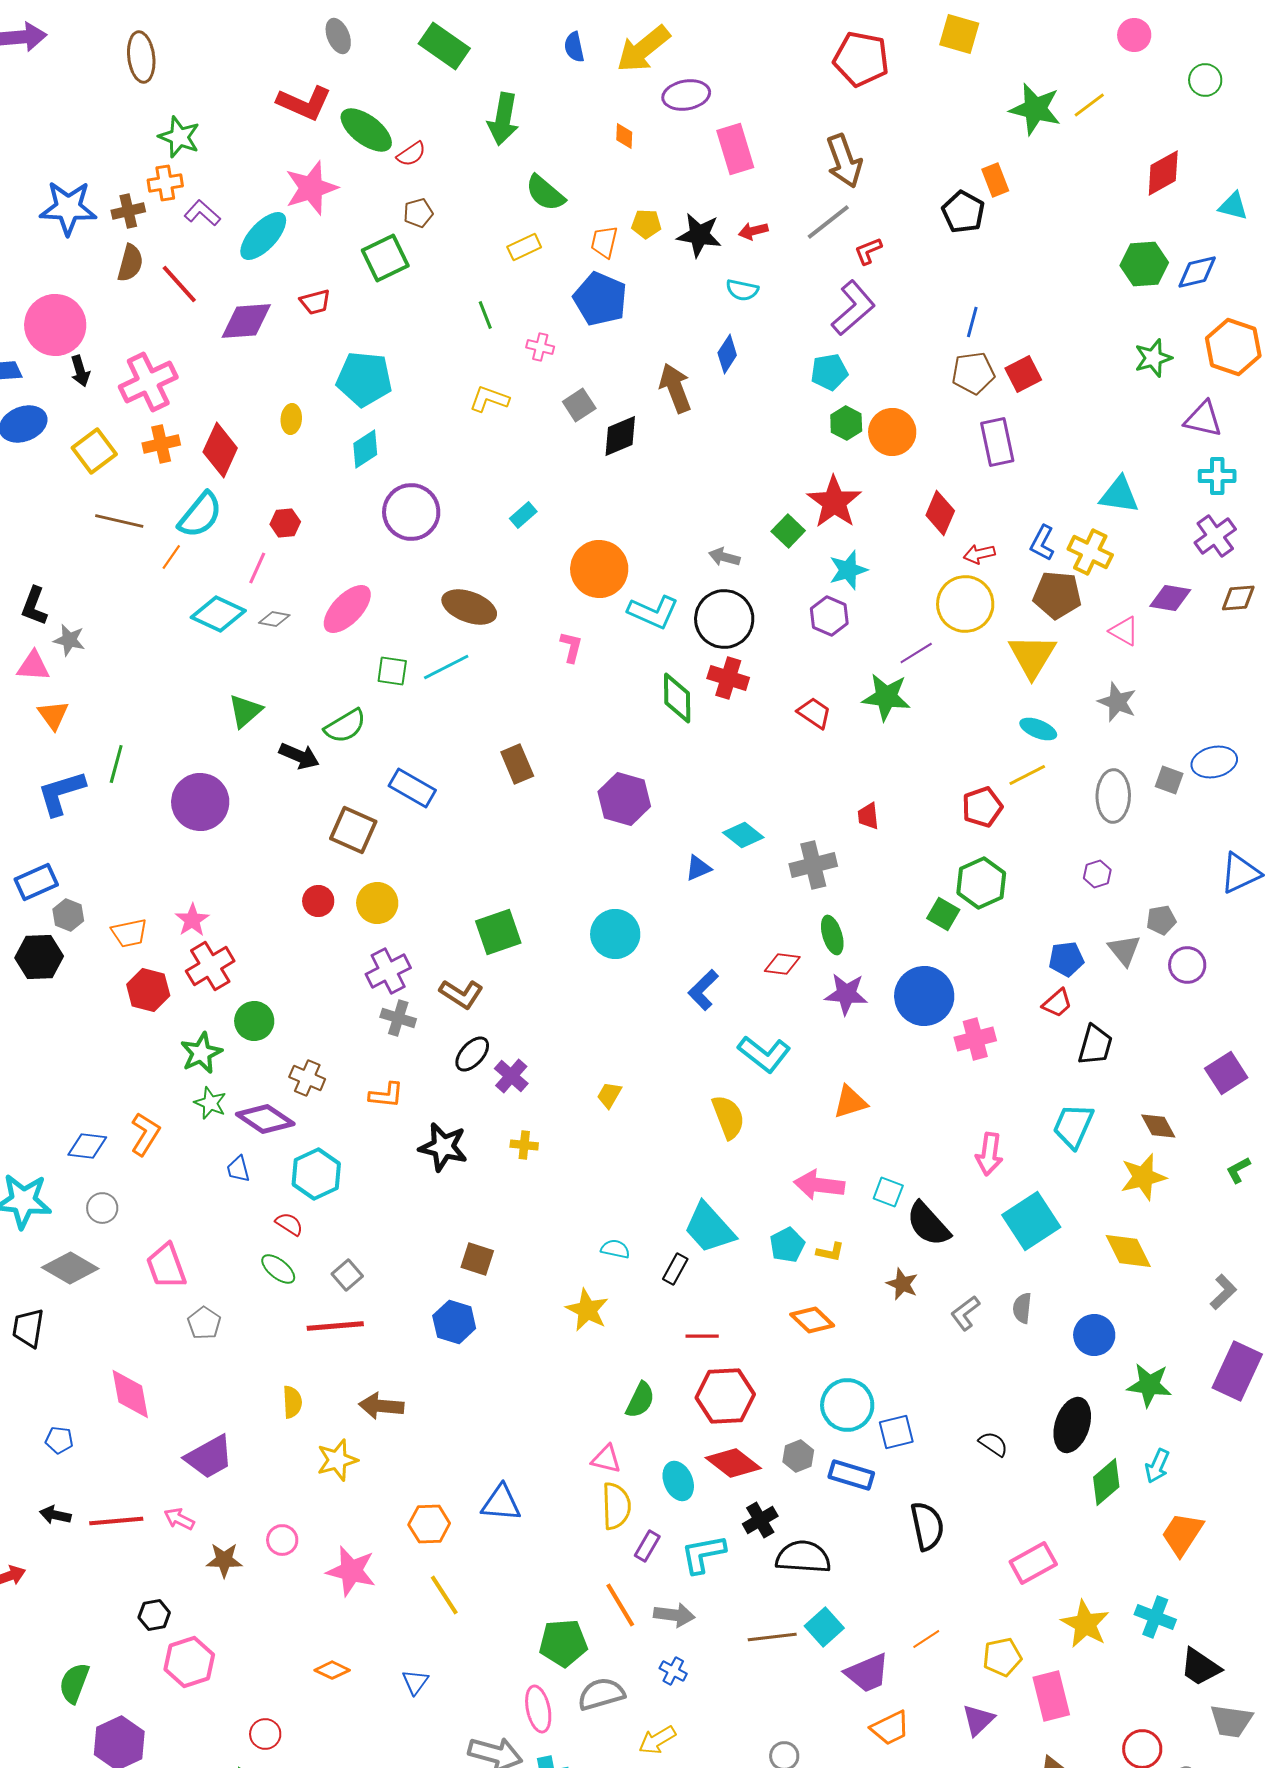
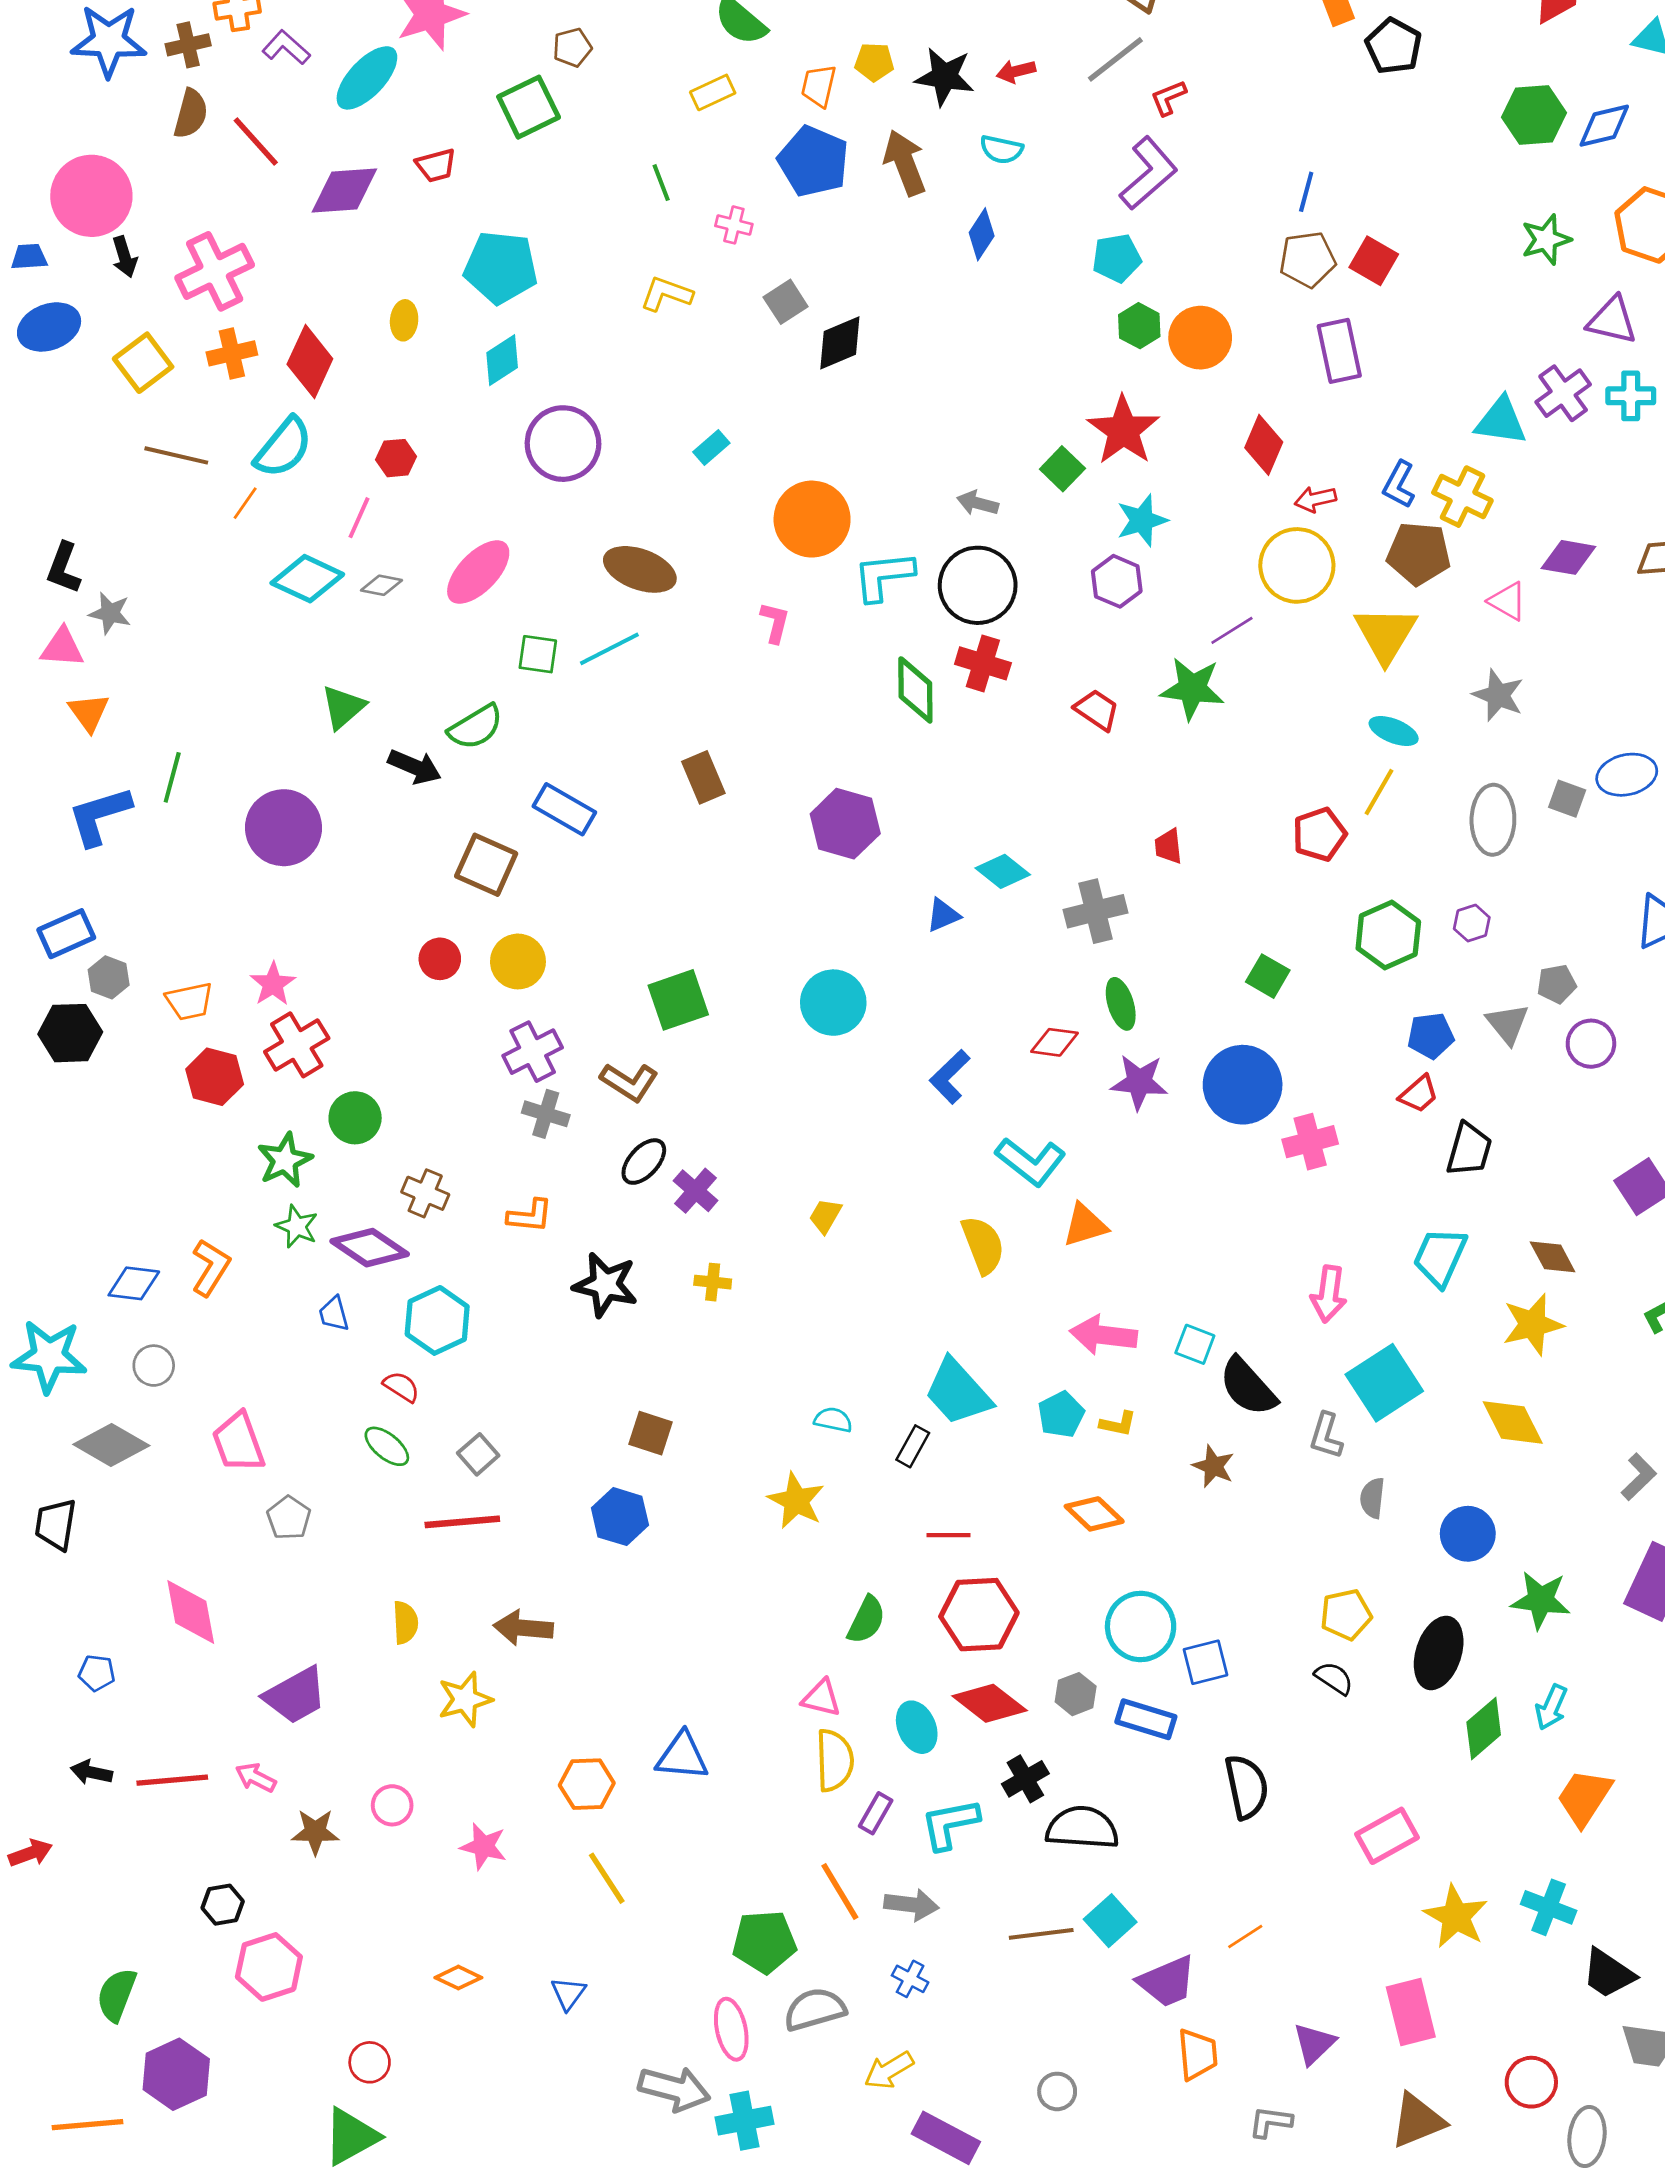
black pentagon: (963, 212) -> (1394, 46), moved
red square: (1023, 374) -> (1374, 261), turned -33
brown arrow: (675, 388) -> (905, 163), moved
purple cross: (1215, 536) -> (1563, 393), moved
cyan L-shape: (653, 612) -> (884, 576), turned 150
yellow line: (1027, 775) -> (1379, 792), turned -33
green hexagon: (981, 883) -> (1388, 935), moved
orange triangle: (850, 1102) -> (1085, 1225), moved
gray L-shape: (965, 1313) -> (1326, 1436), moved, turned -36
pink star: (351, 1571) -> (484, 1846), size x0.7
yellow pentagon: (1002, 1657) -> (1346, 1615), moved
orange trapezoid: (890, 1728) -> (1198, 2054), turned -69

